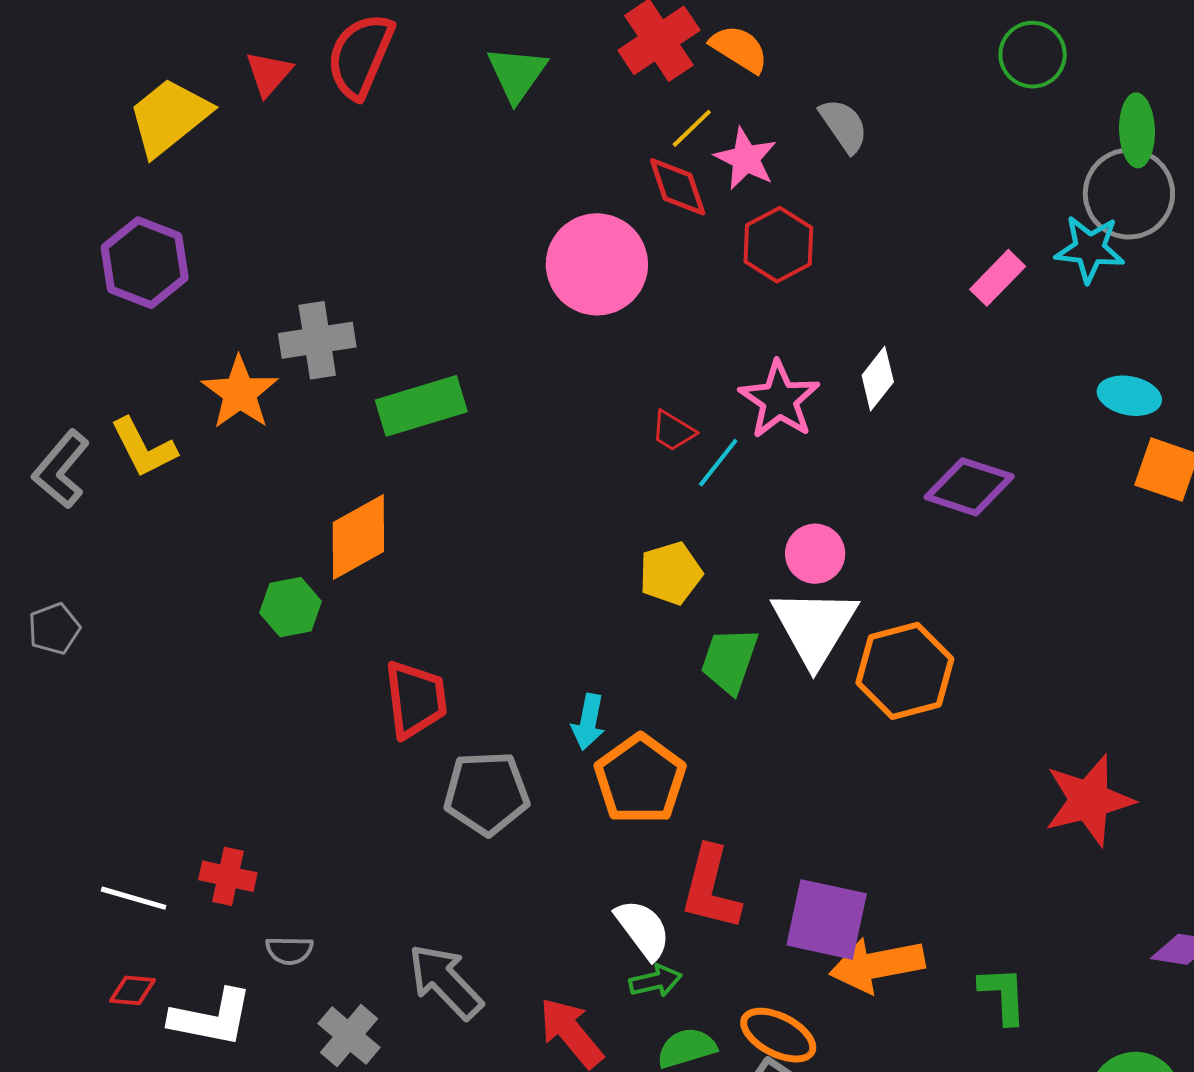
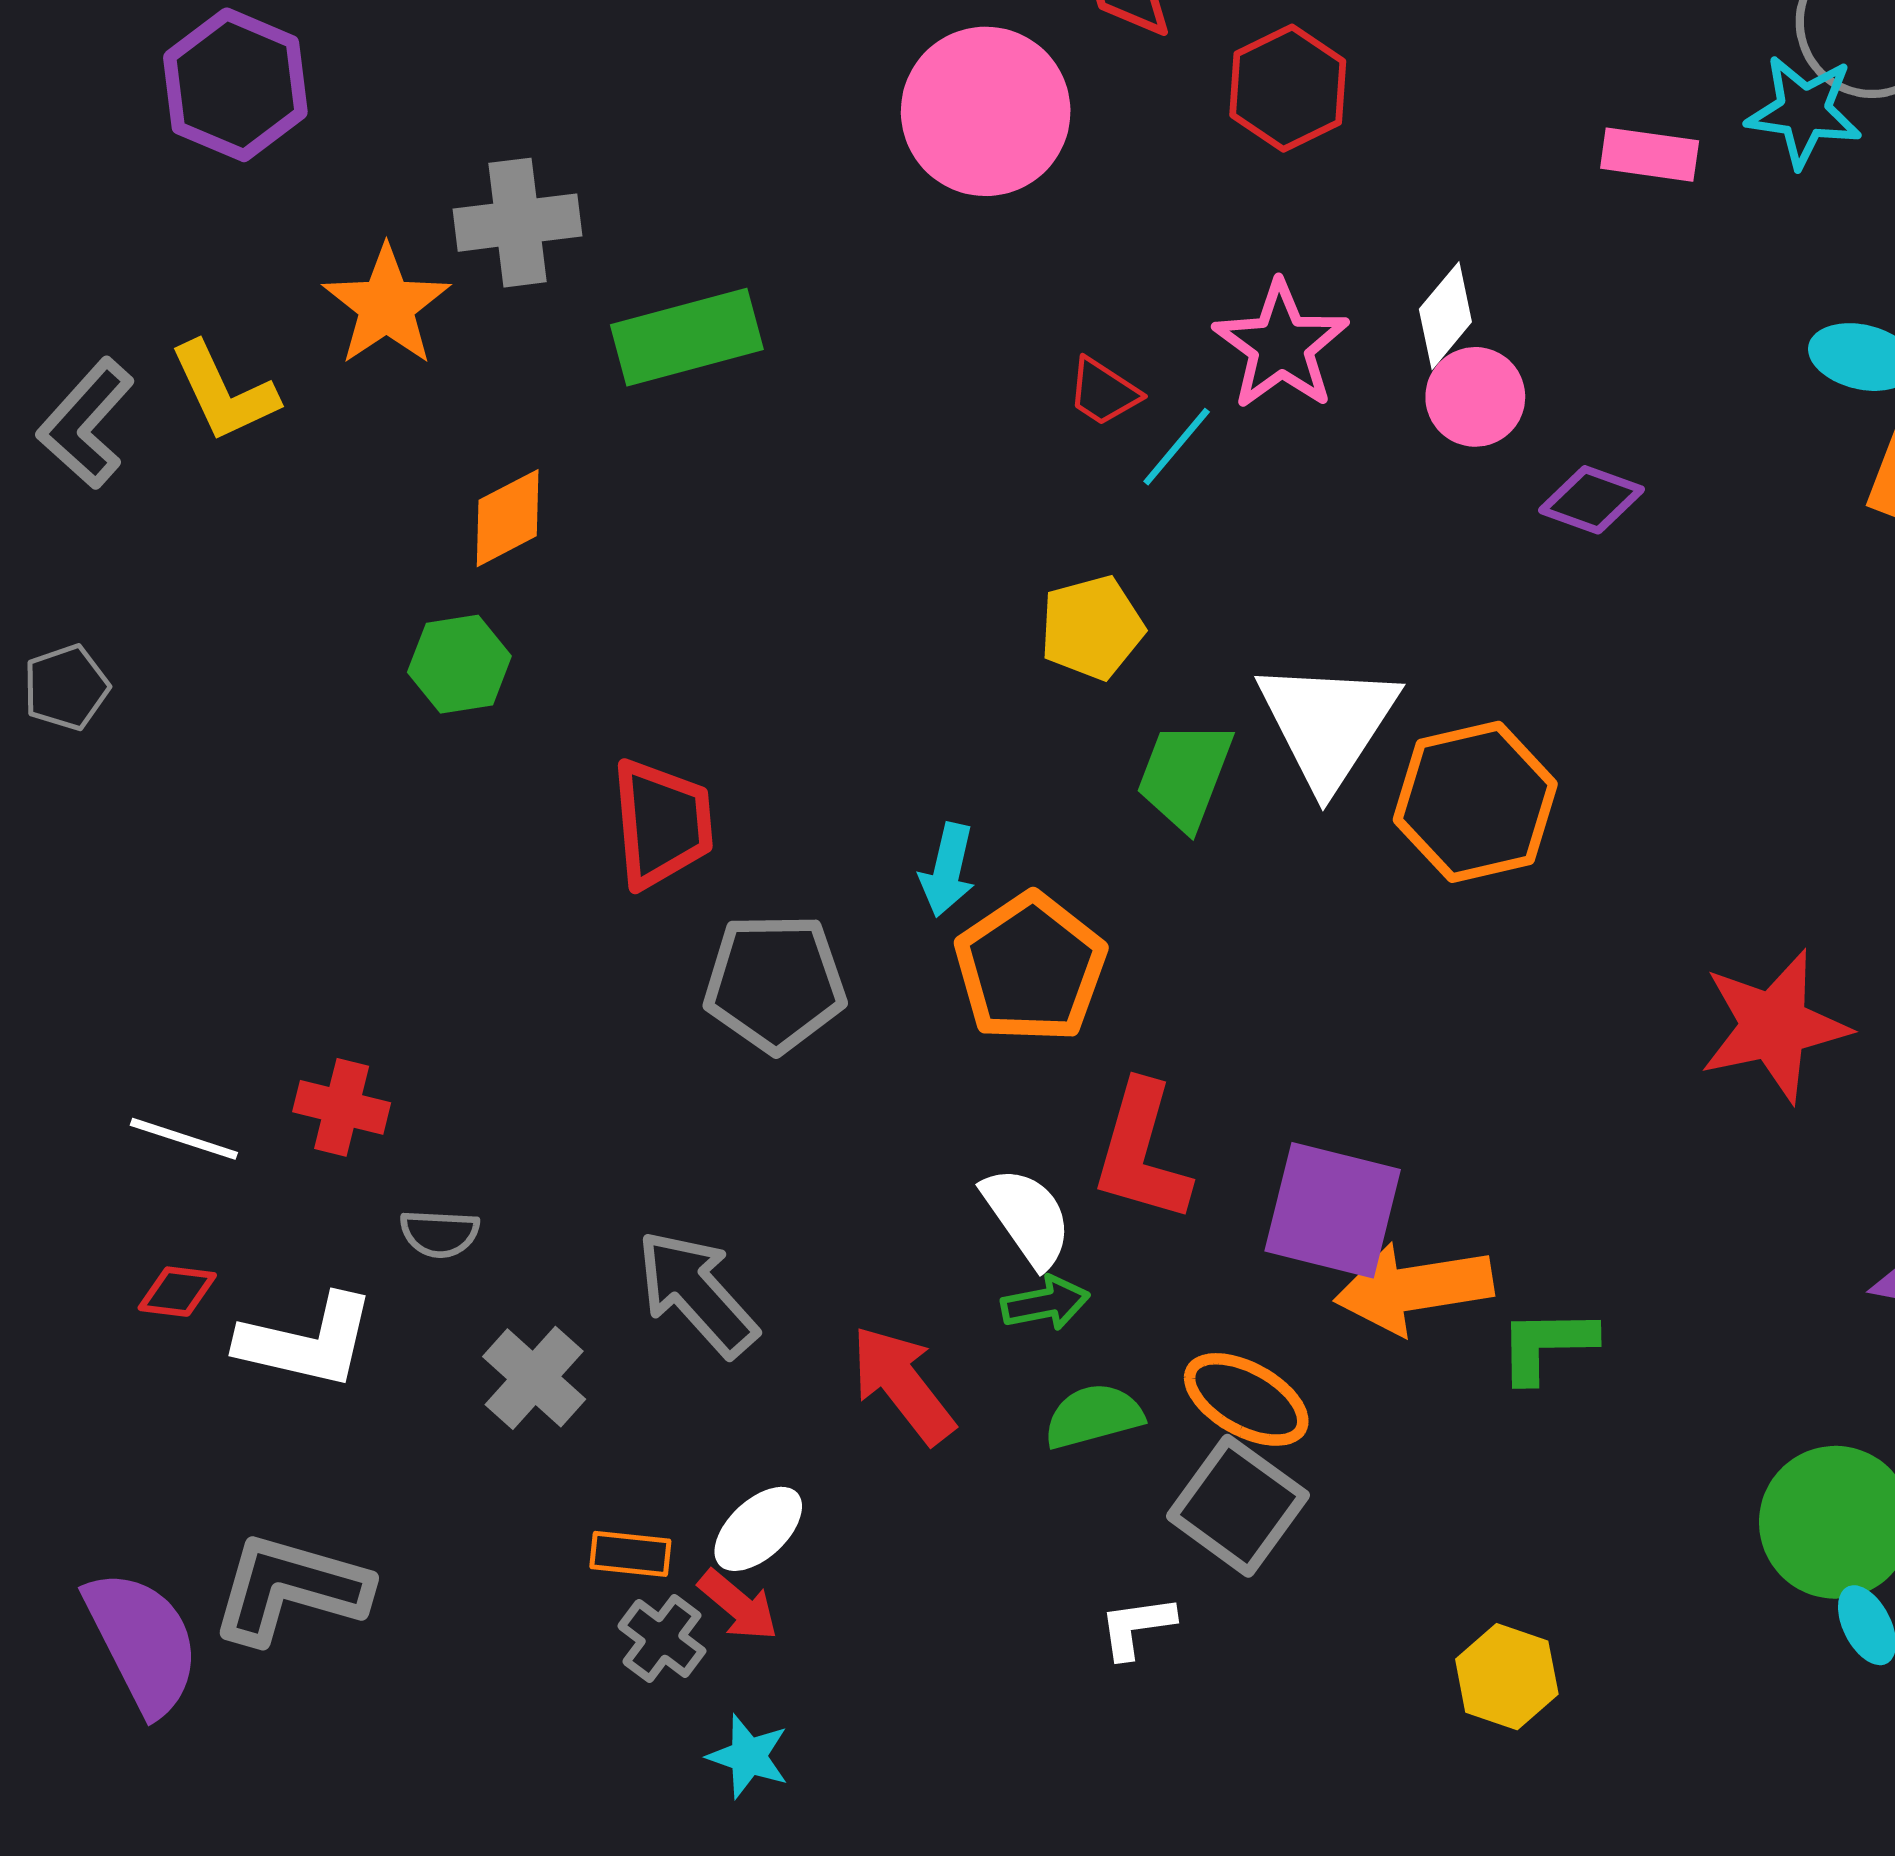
pink rectangle: (998, 278) -> (1650, 155), turned 52
purple diamond: (969, 487) -> (1591, 500), size x0.7
orange diamond: (358, 537) -> (508, 518), moved, size x0.7
pink circle: (815, 554) -> (1475, 397), moved
green L-shape: (1003, 995) -> (1547, 1345), moved, turned -90

